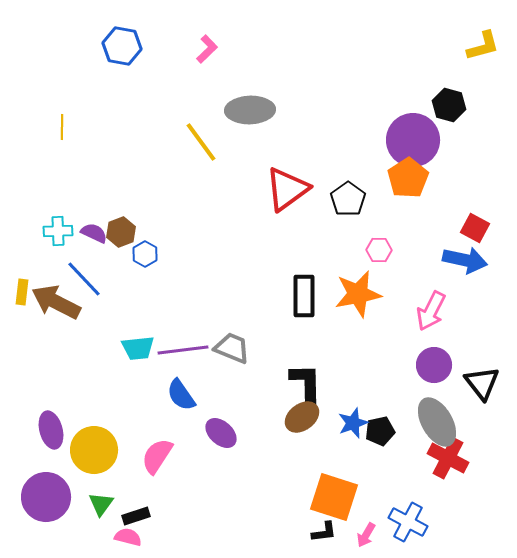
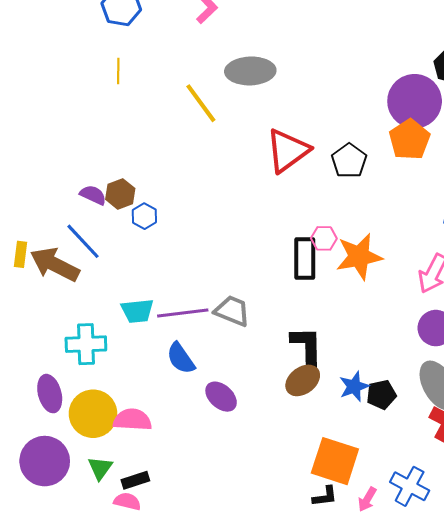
yellow line: (62, 127) -> (118, 71), moved
cyan cross: (58, 231) -> (86, 344), moved, size x1.4
pink hexagon: (379, 250) -> (324, 238), moved
pink semicircle: (157, 456) -> (132, 420), moved, turned 60

